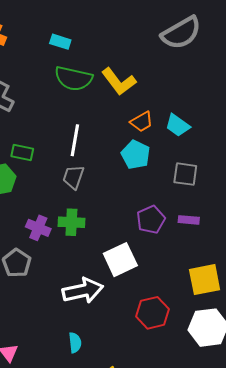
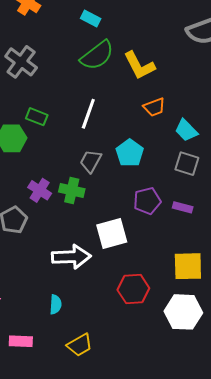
green semicircle: (73, 78) -> (97, 55), turned -60
cyan trapezoid: (178, 125) -> (186, 130), moved
cyan pentagon: (136, 155) -> (130, 153), moved
gray trapezoid: (73, 177) -> (91, 161), moved

